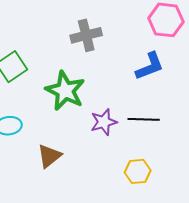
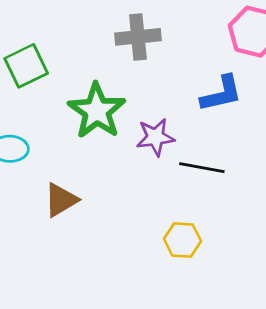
purple star: (104, 122) -> (155, 137), moved

